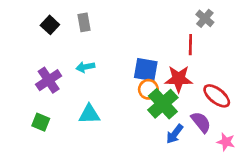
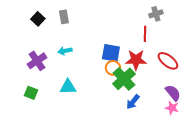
gray cross: (205, 18) -> (156, 14), turned 32
red ellipse: (217, 96) -> (168, 61), moved
purple semicircle: (201, 122) -> (173, 93), moved

